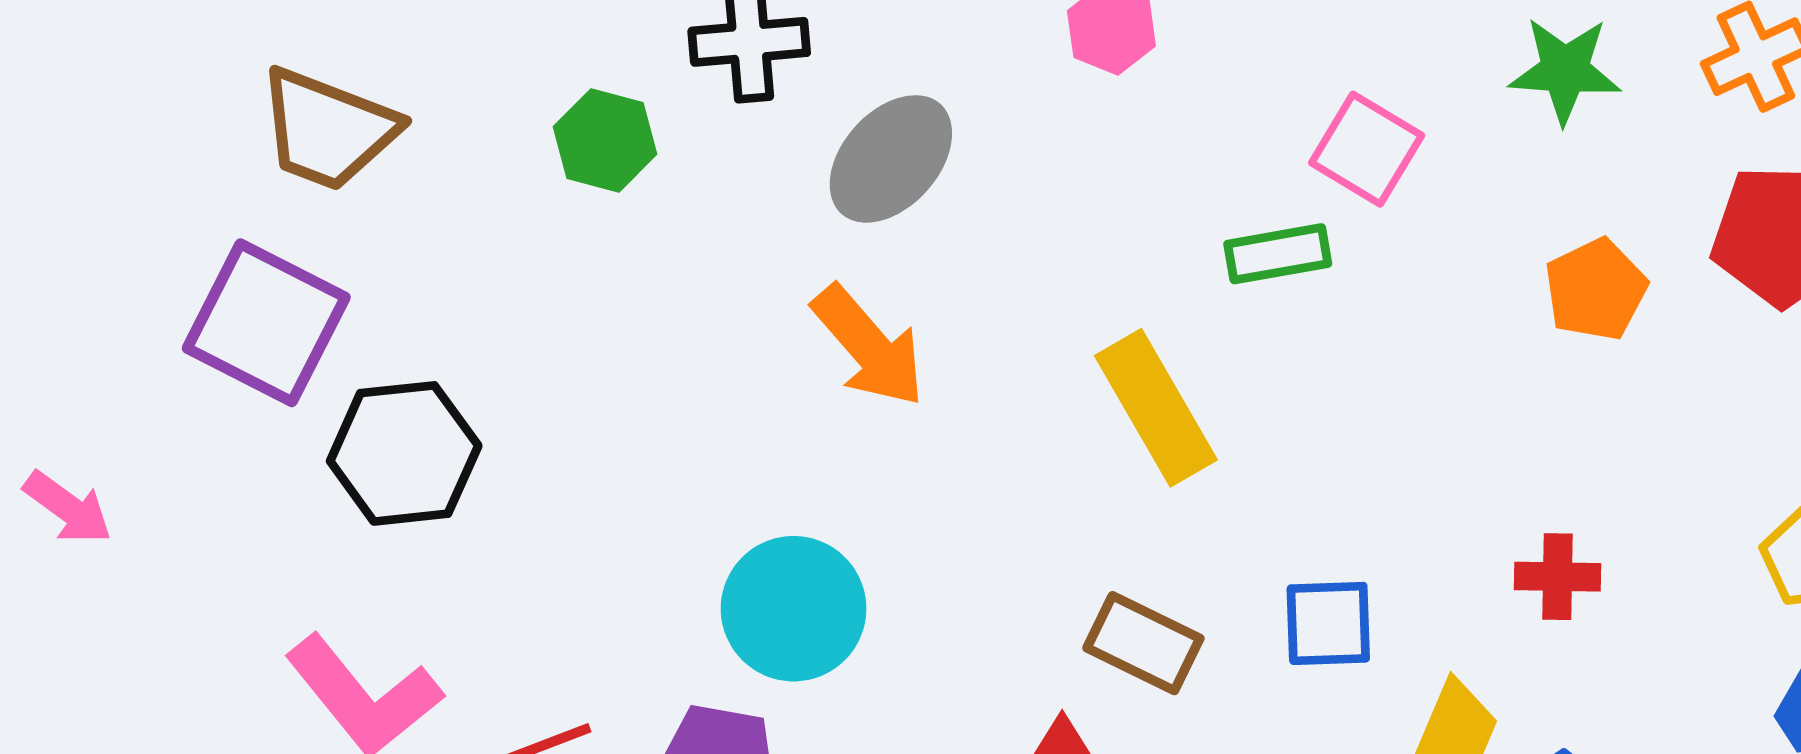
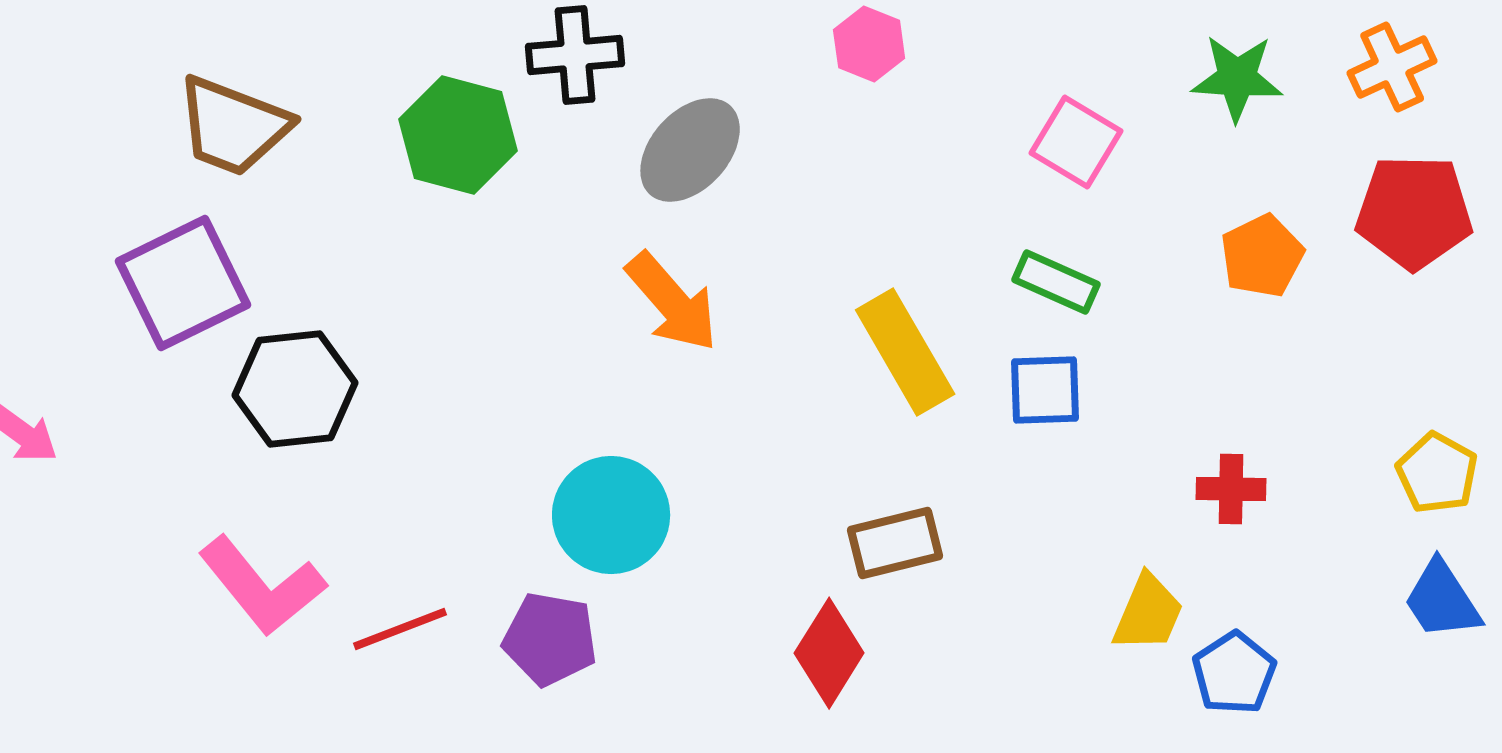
green hexagon: (605, 140) -> (458, 135), size x1.4
green rectangle: (1278, 254) -> (1056, 282), moved, turned 34
purple square: (266, 323) -> (183, 283), turned 37
blue square: (1328, 623) -> (1045, 390), moved
brown rectangle: (1143, 643) -> (895, 543), turned -40

